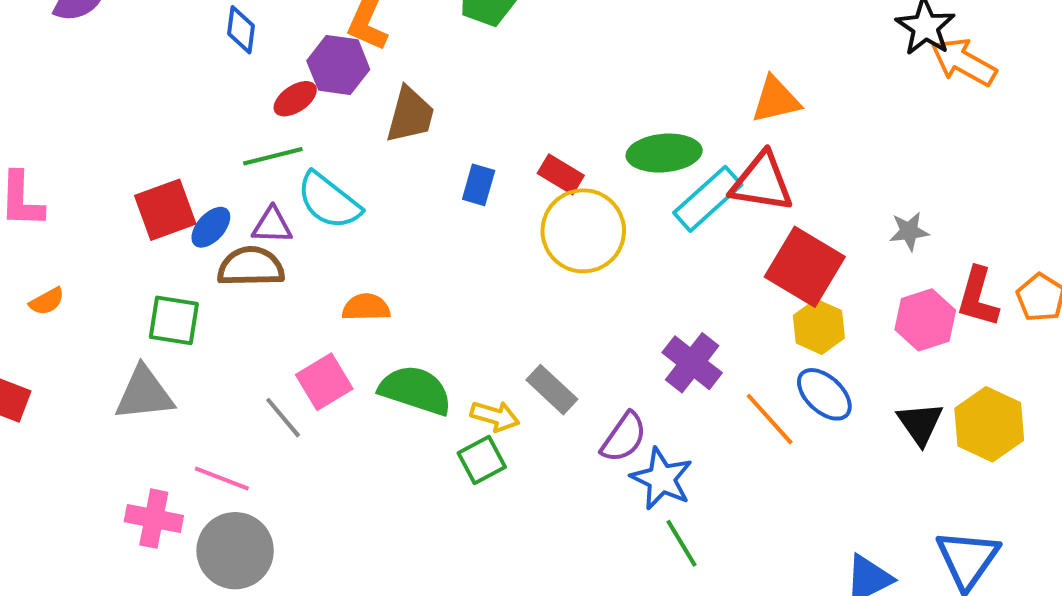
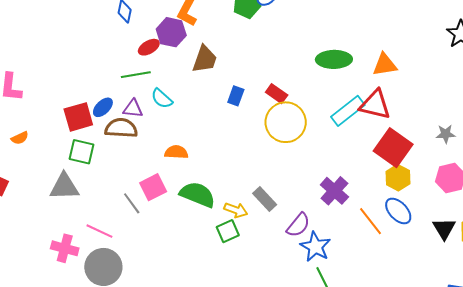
green ellipse: (664, 153) -> (334, 59), moved
cyan semicircle: (329, 201) -> (162, 99), size x0.7
red square: (165, 210) -> (78, 117), moved

